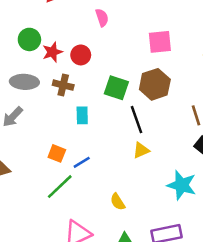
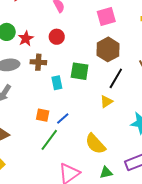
red circle: (81, 55) -> (57, 37), moved
green square: (116, 88) -> (80, 71), moved
black line: (136, 120) -> (116, 78), moved, turned 60
yellow semicircle: (118, 202) -> (95, 144), size x1.6

